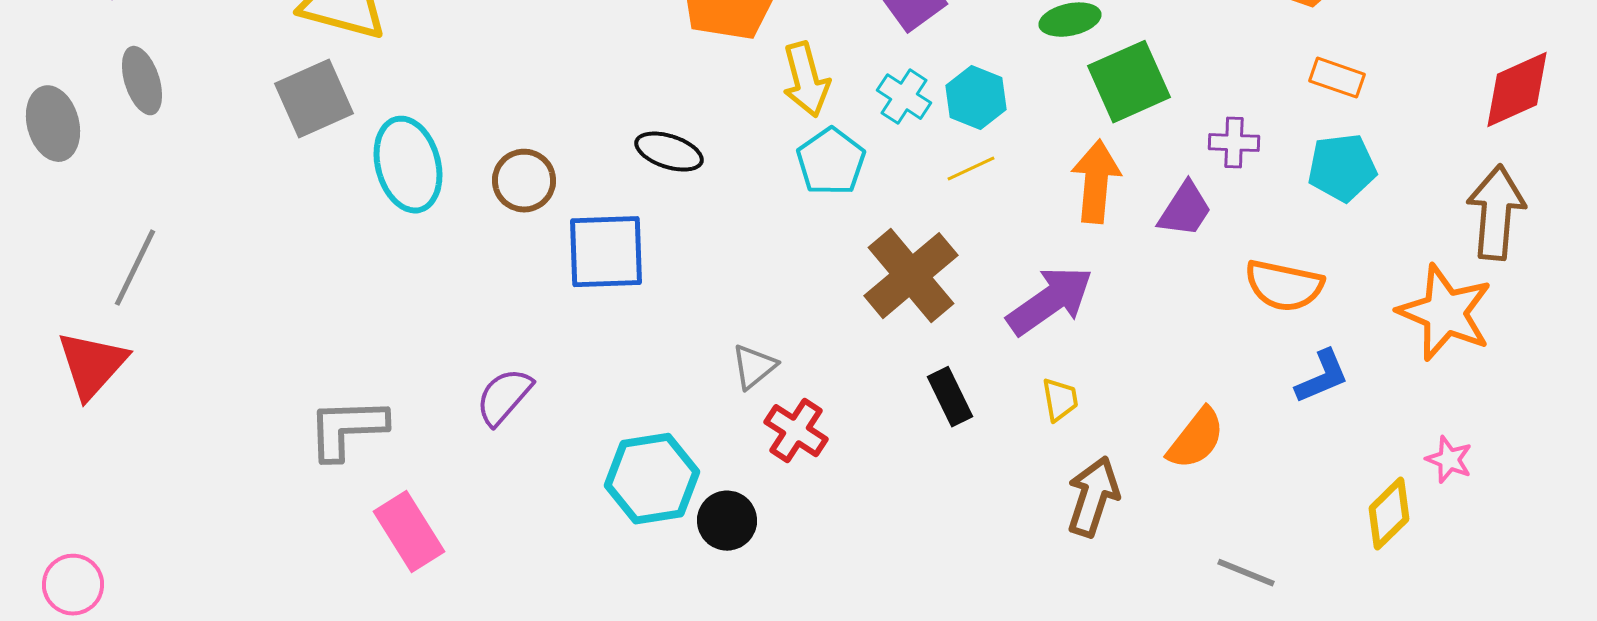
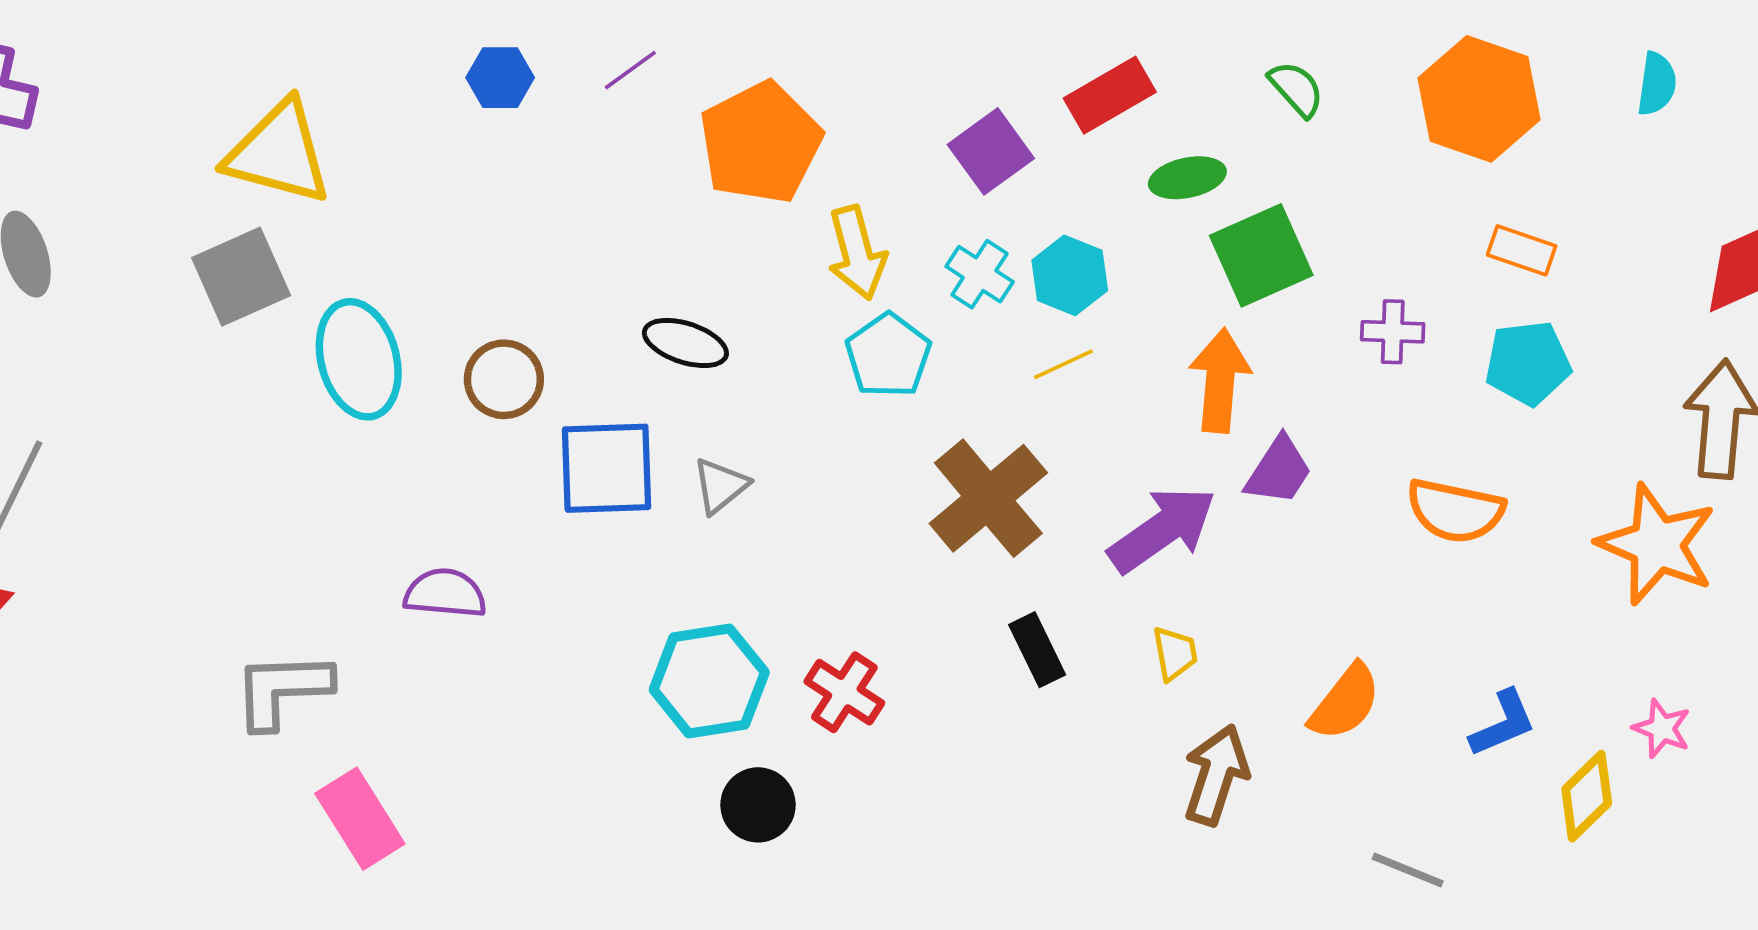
purple trapezoid: (1185, 210) -> (1279, 471), moved
gray triangle: (754, 367) -> (720, 486), moved
blue L-shape: (1322, 377) -> (1503, 724), moved
purple semicircle: (504, 397) -> (445, 593), moved, turned 54
cyan hexagon: (652, 479) -> (709, 681), moved

